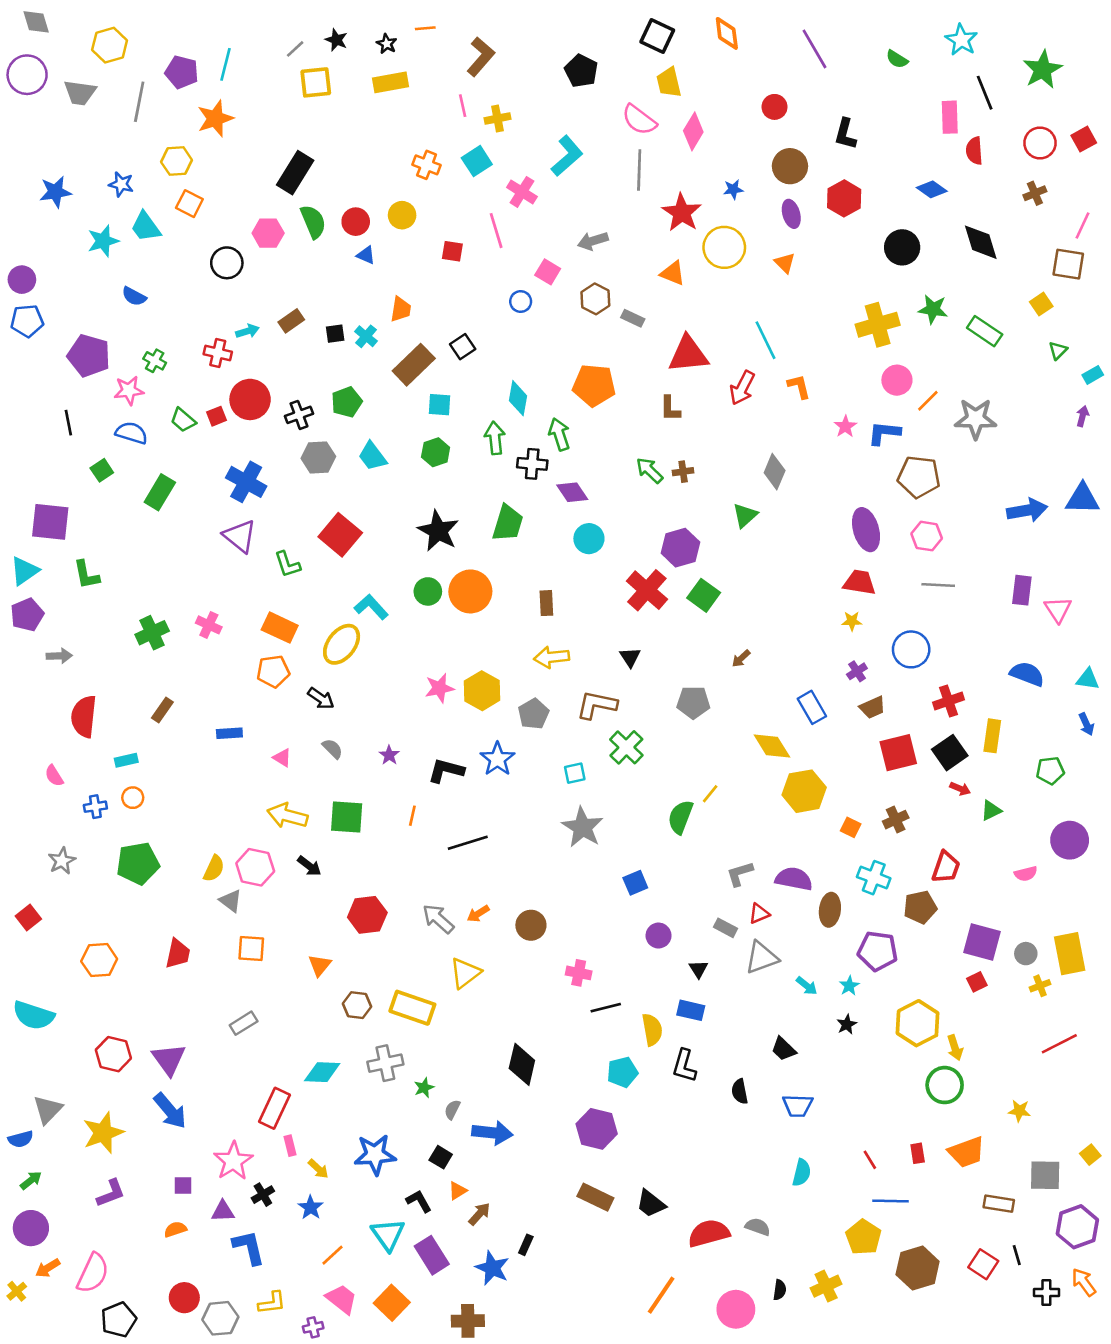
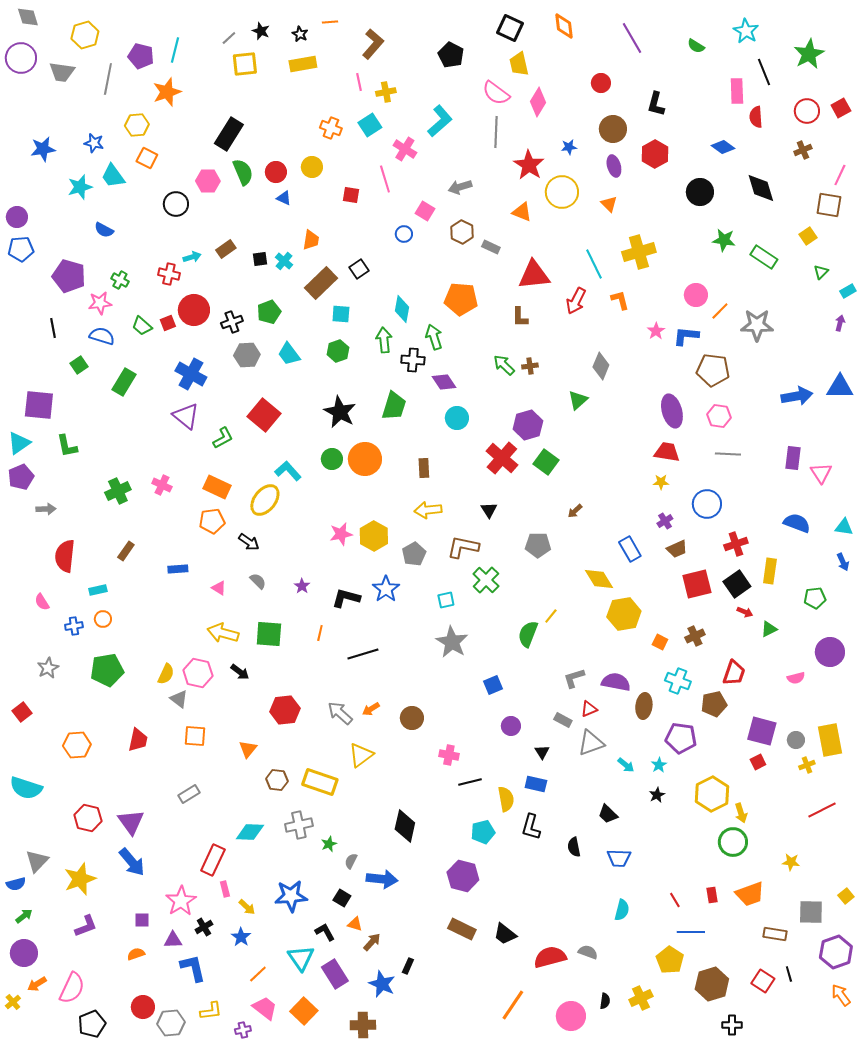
yellow cross: (878, 325) -> (639, 252), moved
green L-shape: (287, 564) -> (223, 438), turned -100
orange triangle: (457, 1191) -> (355, 924), turned 49
black cross: (1046, 1293) -> (732, 1025), moved

